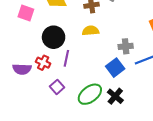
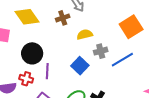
yellow semicircle: (91, 31) -> (85, 34), moved
blue square: (115, 68) -> (80, 66), moved

